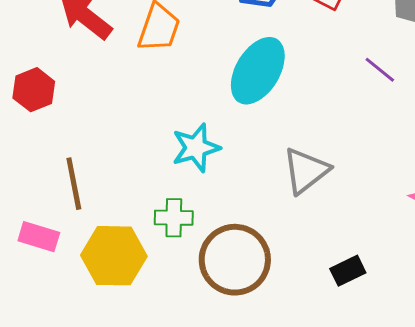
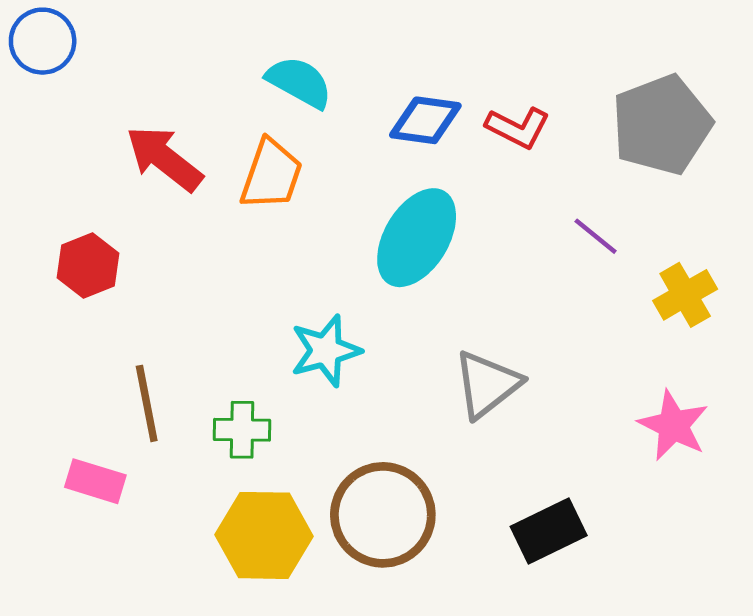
green cross: (174, 218) -> (242, 430), moved
yellow hexagon: (114, 256) -> (264, 535), moved
black rectangle: (348, 271) -> (549, 531), size x1.4

